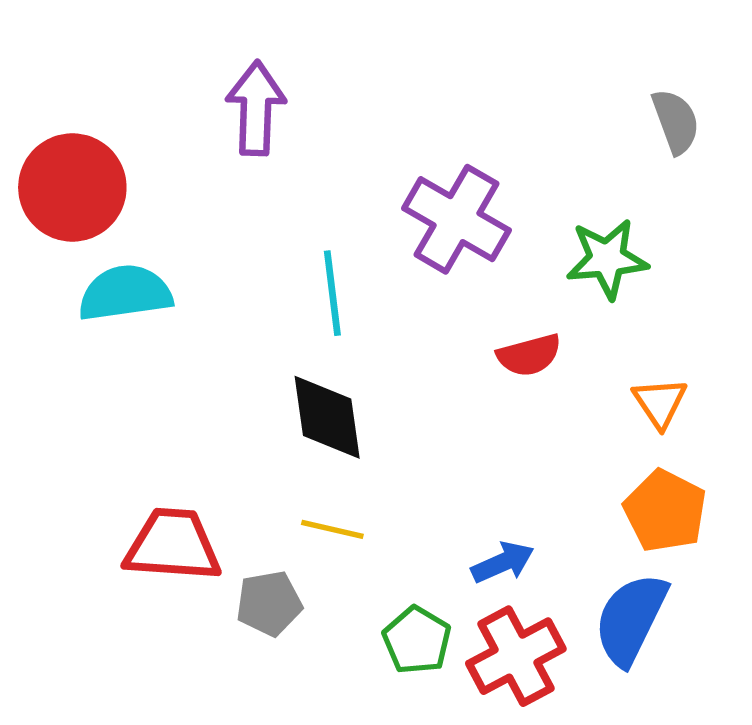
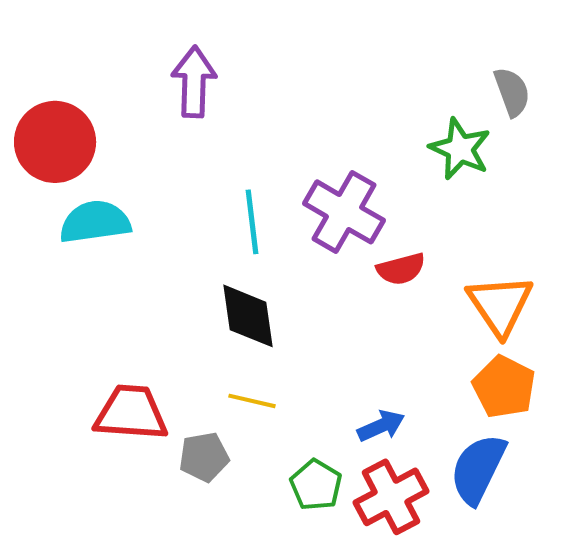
purple cross: (457, 219) -> (344, 212), moved
green star: (607, 259) -> (460, 149), moved, turned 30
orange triangle: (660, 403) -> (500, 305), size x1.6

